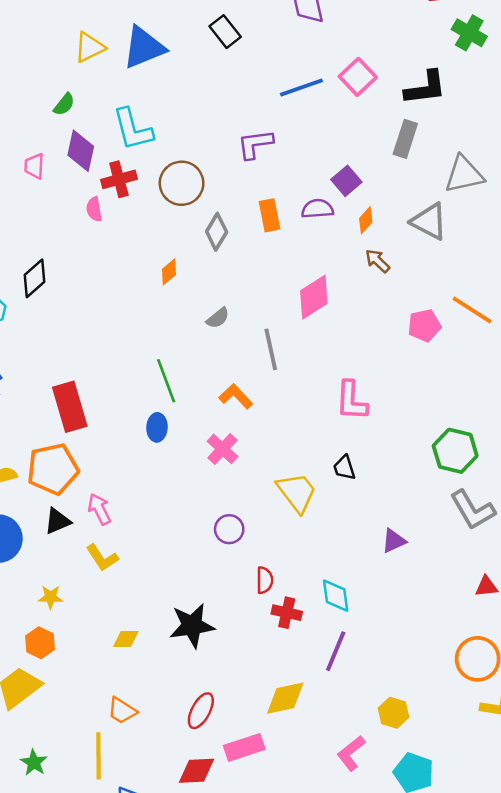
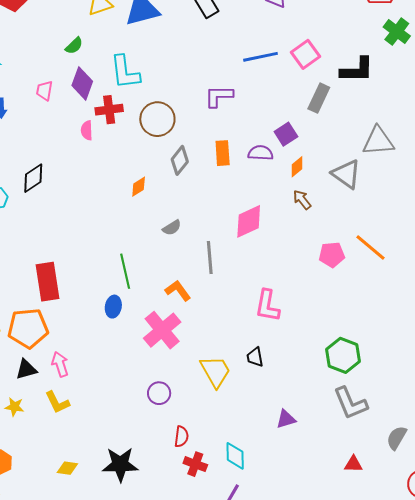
gray rectangle: (405, 139) -> (319, 98), moved
pink cross: (222, 449) -> (162, 330), size x1.5
yellow star: (51, 597) -> (14, 407), moved

